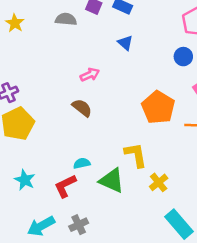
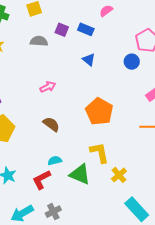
blue circle: (183, 57) -> (132, 62), moved
pink arrow: (90, 75) -> (48, 87), moved
orange pentagon: (158, 107) -> (99, 111), moved
brown semicircle: (82, 108) -> (51, 124), moved

